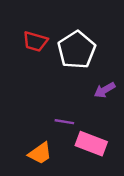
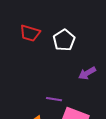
white pentagon: (77, 50) -> (64, 40), size x0.7

